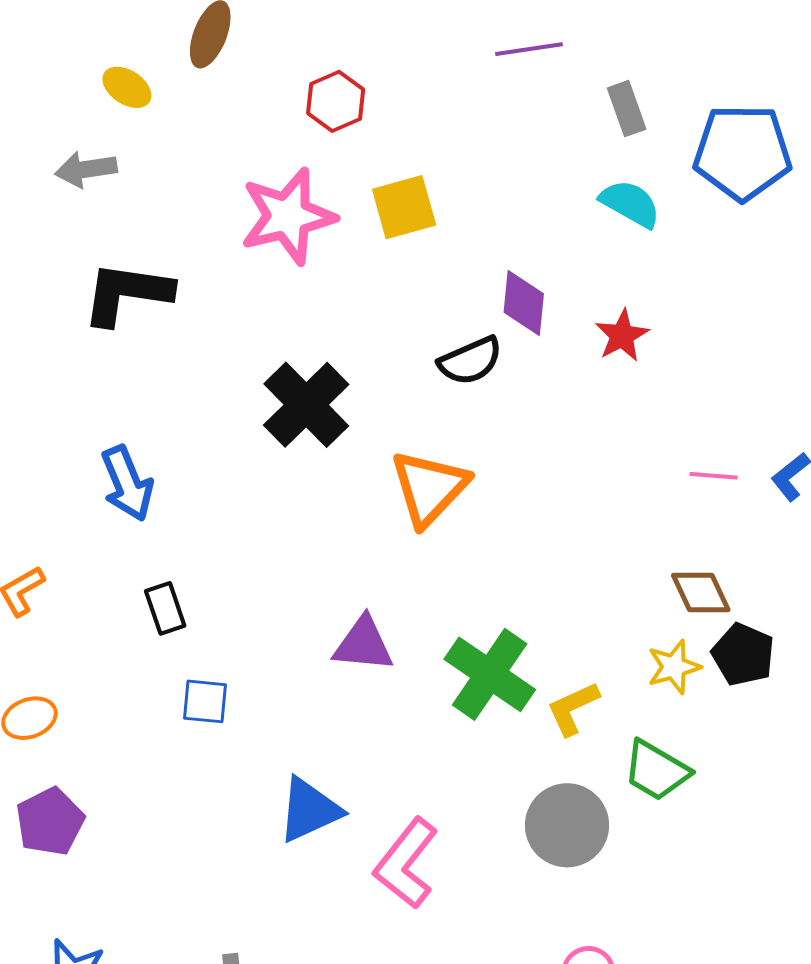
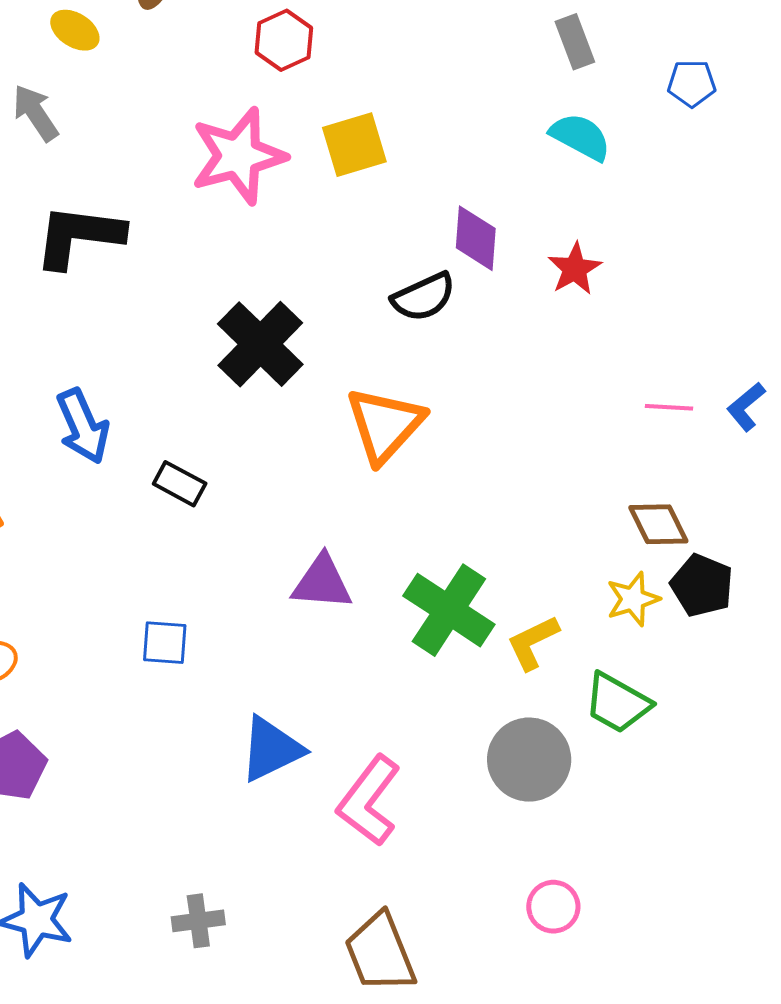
blue pentagon: (742, 152) -> (692, 83), size x0.5
gray arrow: (86, 169) -> (35, 113), turned 66
black rectangle: (165, 608) -> (180, 484), moved, turned -42

